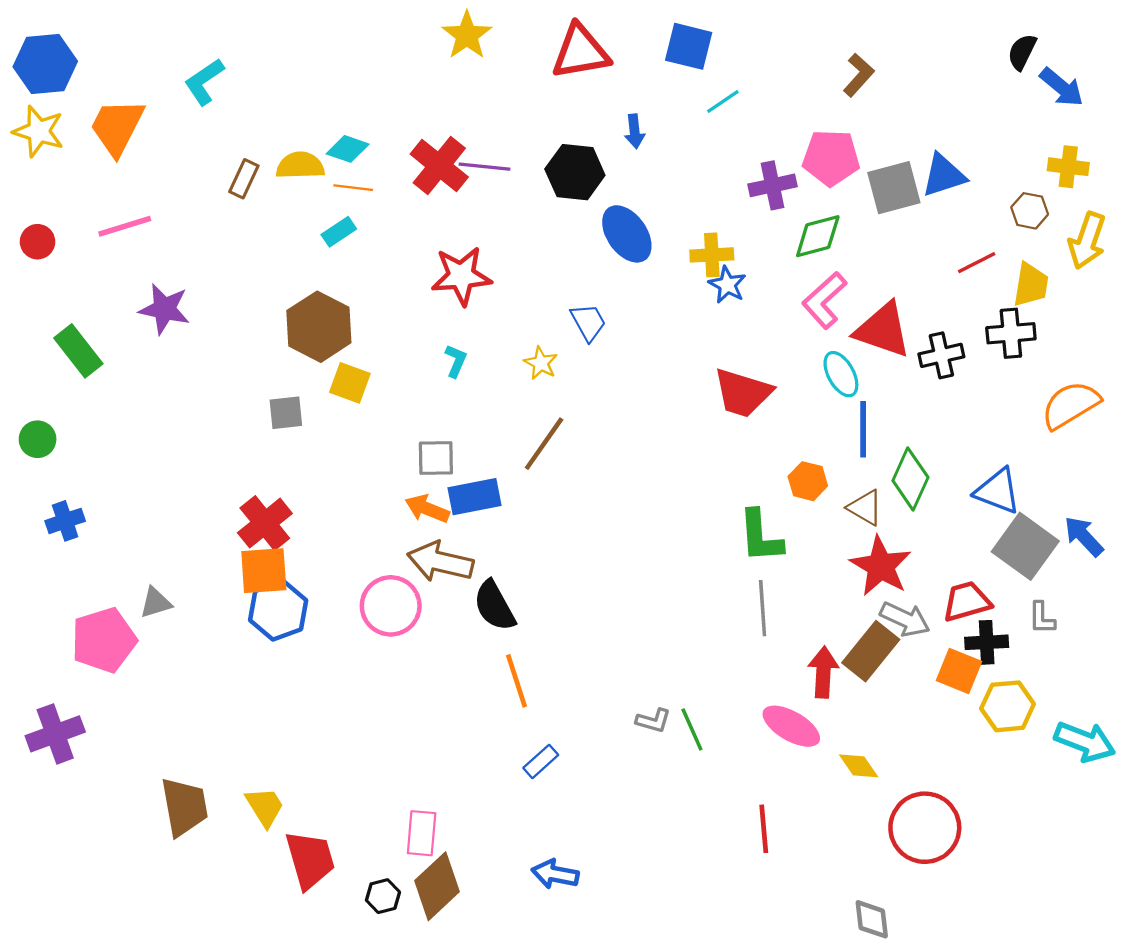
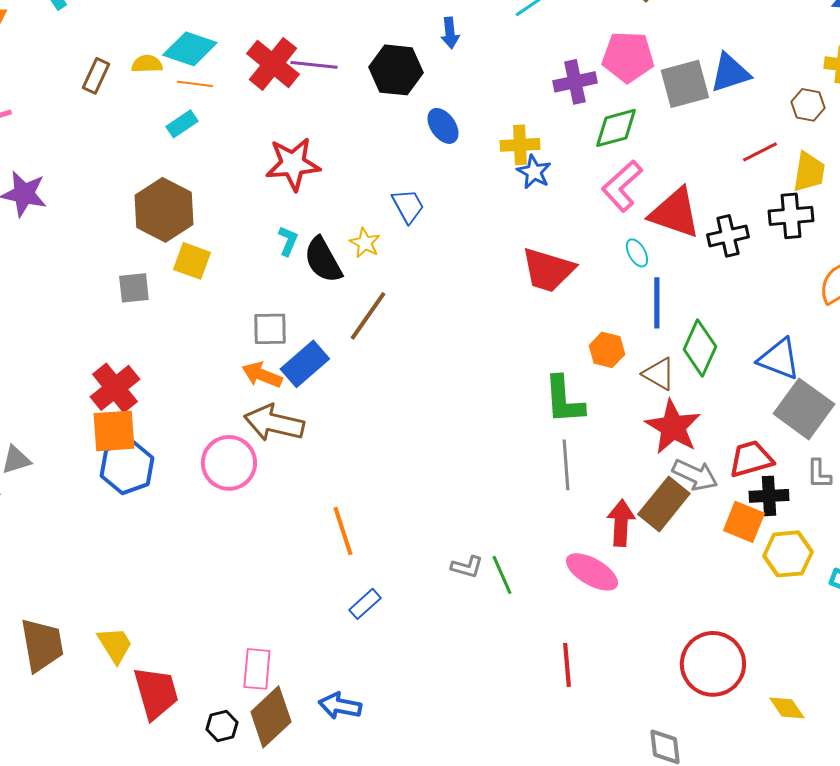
cyan diamond: (348, 149) -> (190, 49), size x1.4
yellow semicircle: (300, 166) -> (147, 64), size x0.7
blue ellipse: (627, 234) -> (443, 126), size x0.7
cyan ellipse: (841, 374) -> (637, 253), size x0.7
blue rectangle: (475, 497) -> (305, 364), turned -30
black semicircle: (494, 606) -> (323, 260), moved
yellow diamond: (859, 766) -> (787, 708), moved
blue arrow: (555, 874) -> (340, 706), moved

